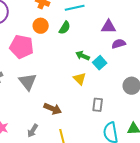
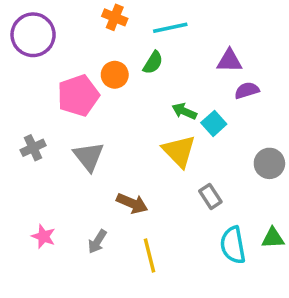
orange circle: (41, 26) -> (115, 75), moved
pink pentagon: (22, 47) -> (78, 96), turned -30
yellow triangle: (80, 79) -> (179, 151), size x1.5
gray rectangle: (98, 105) -> (210, 196), turned -40

